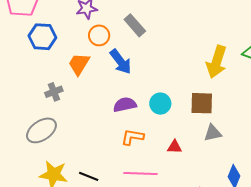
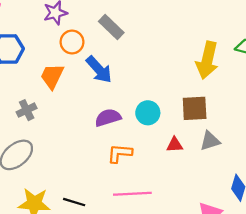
red triangle: (174, 147) -> (175, 145), moved

